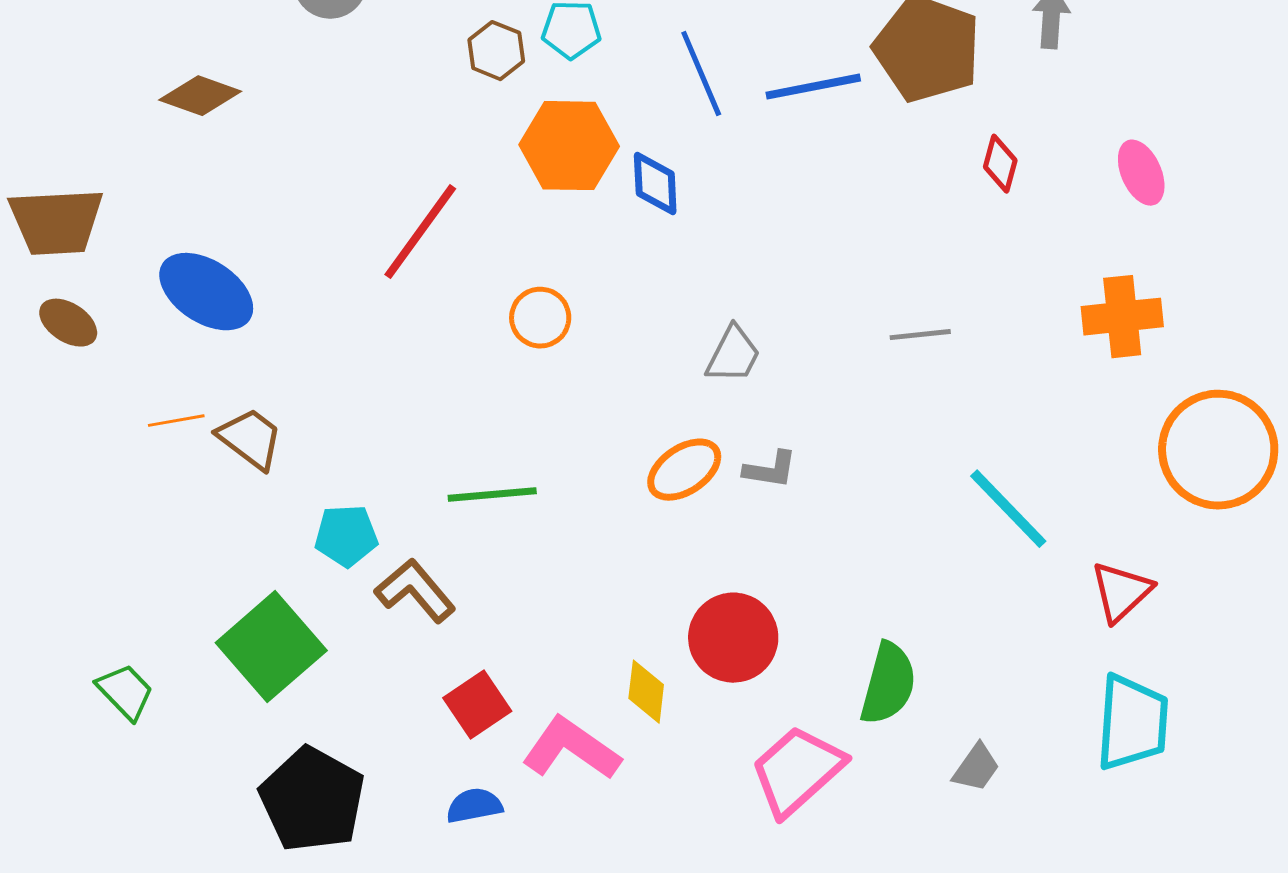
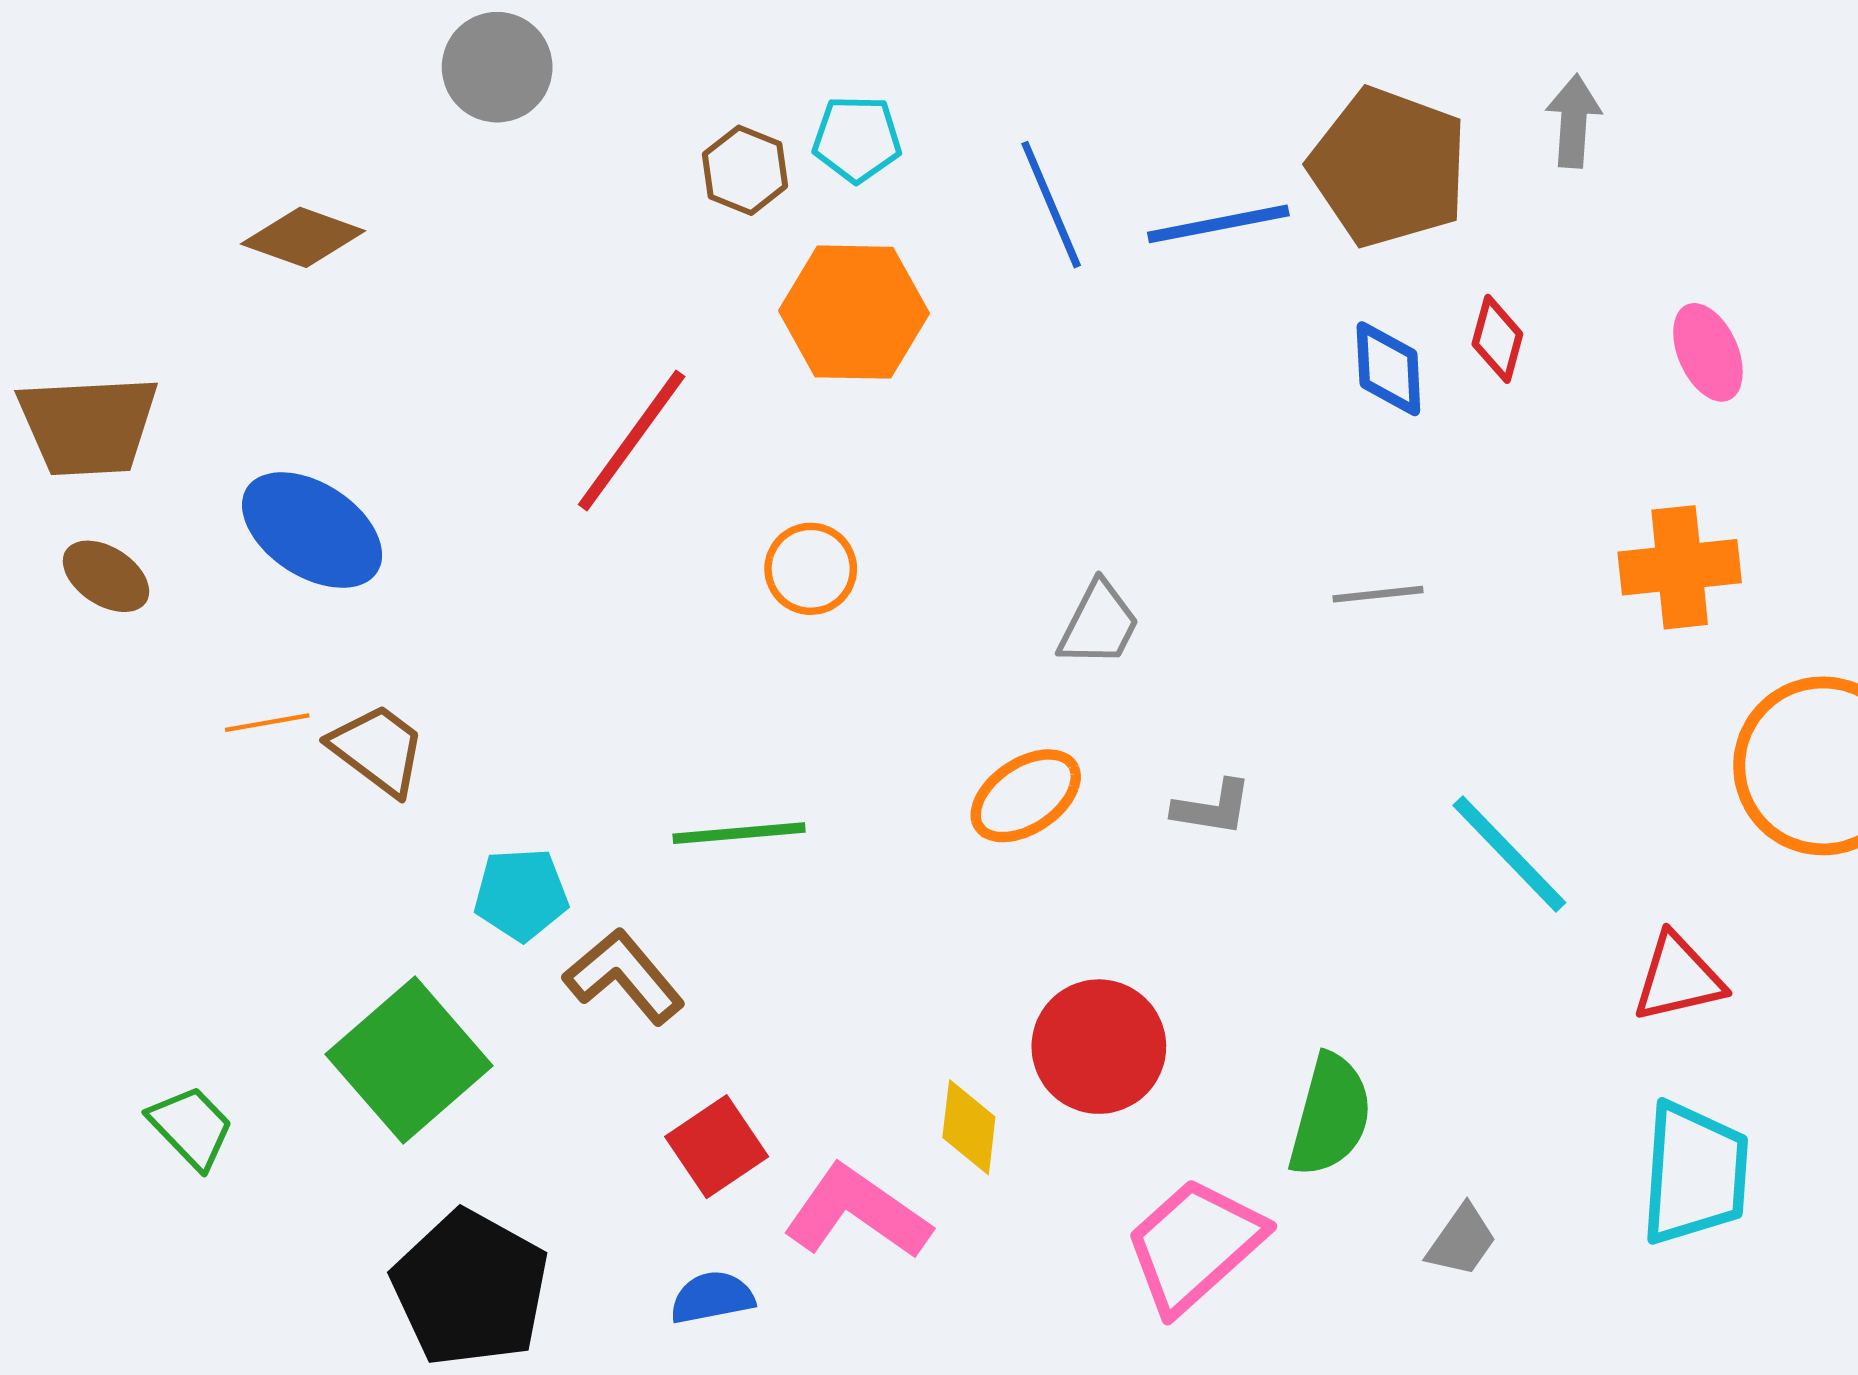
blue diamond: (655, 184) -> (1388, 369), moved
gray L-shape: (770, 470) -> (1212, 808), moved
red triangle: (1121, 592) -> (1678, 978), turned 30

